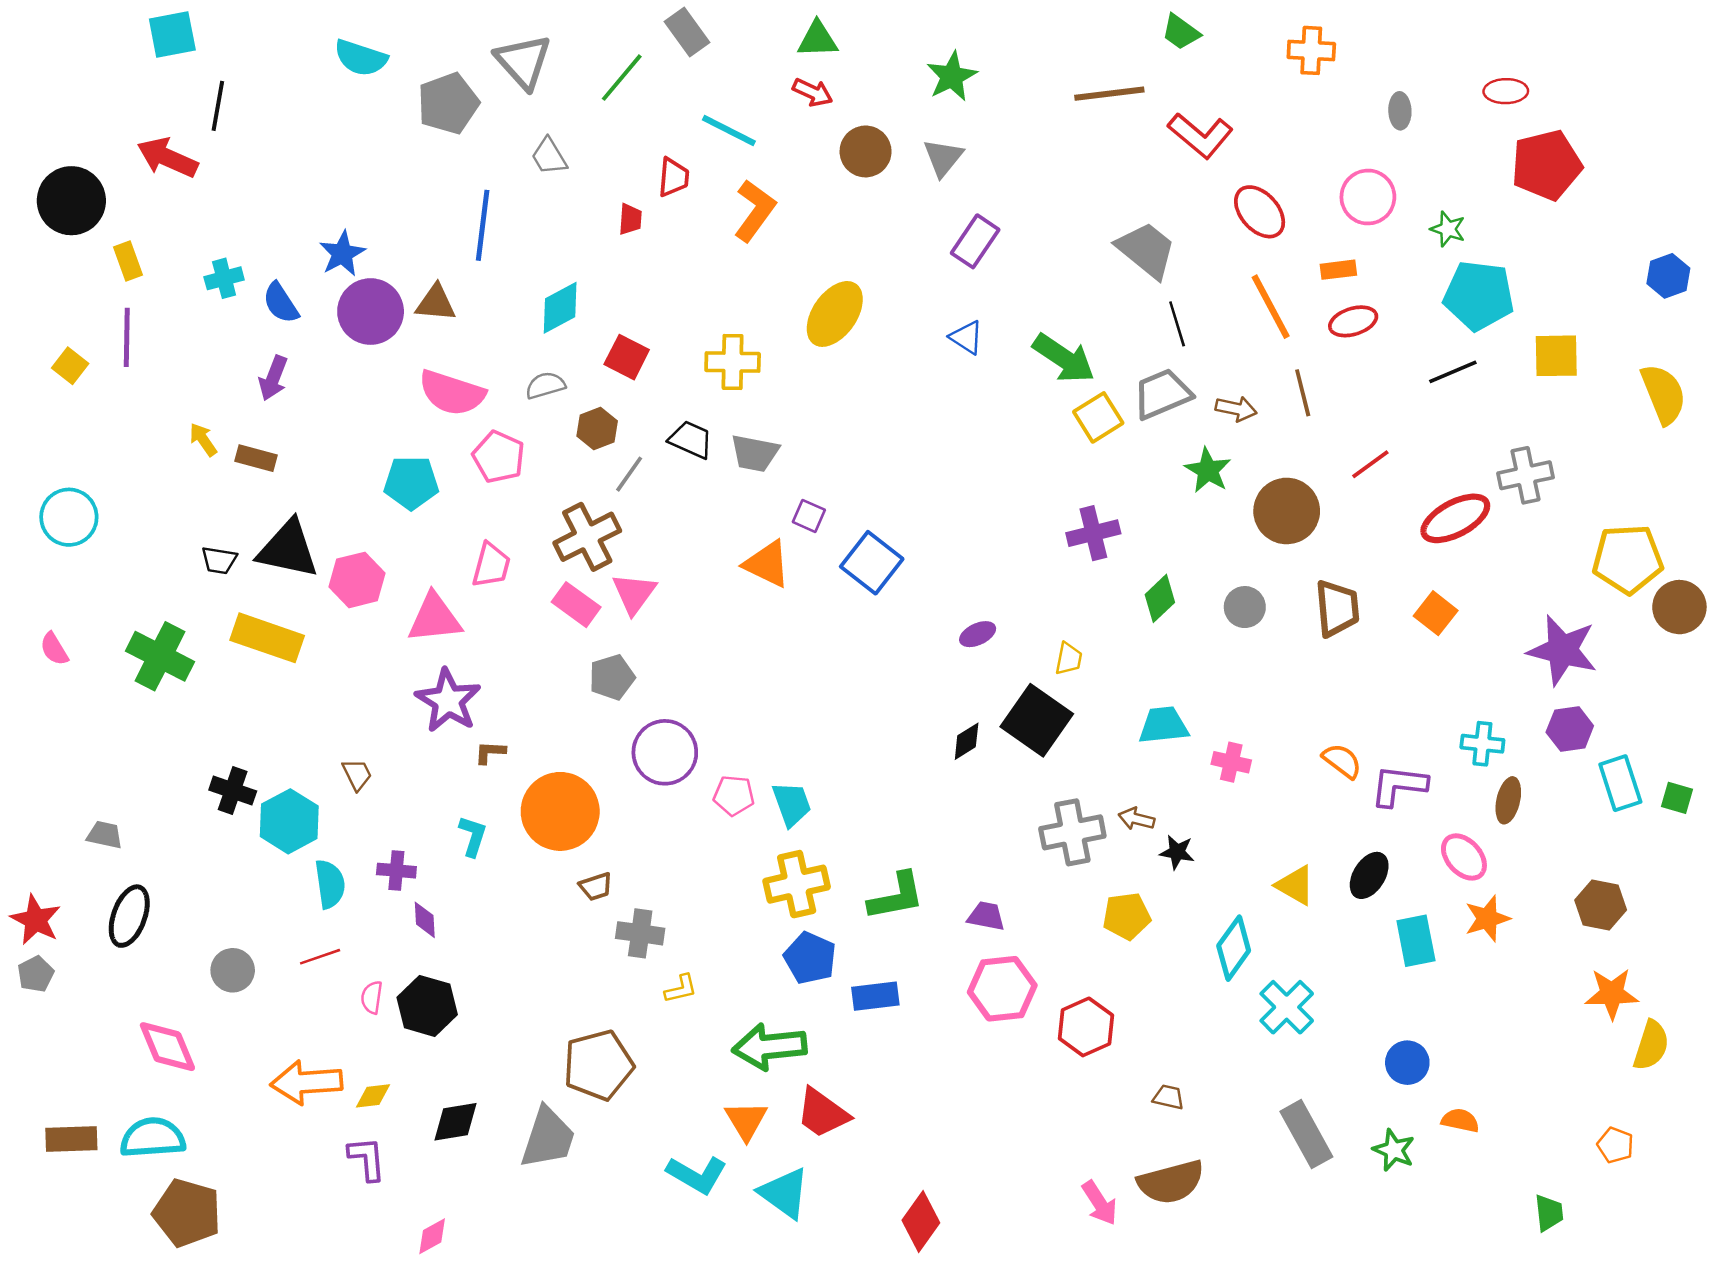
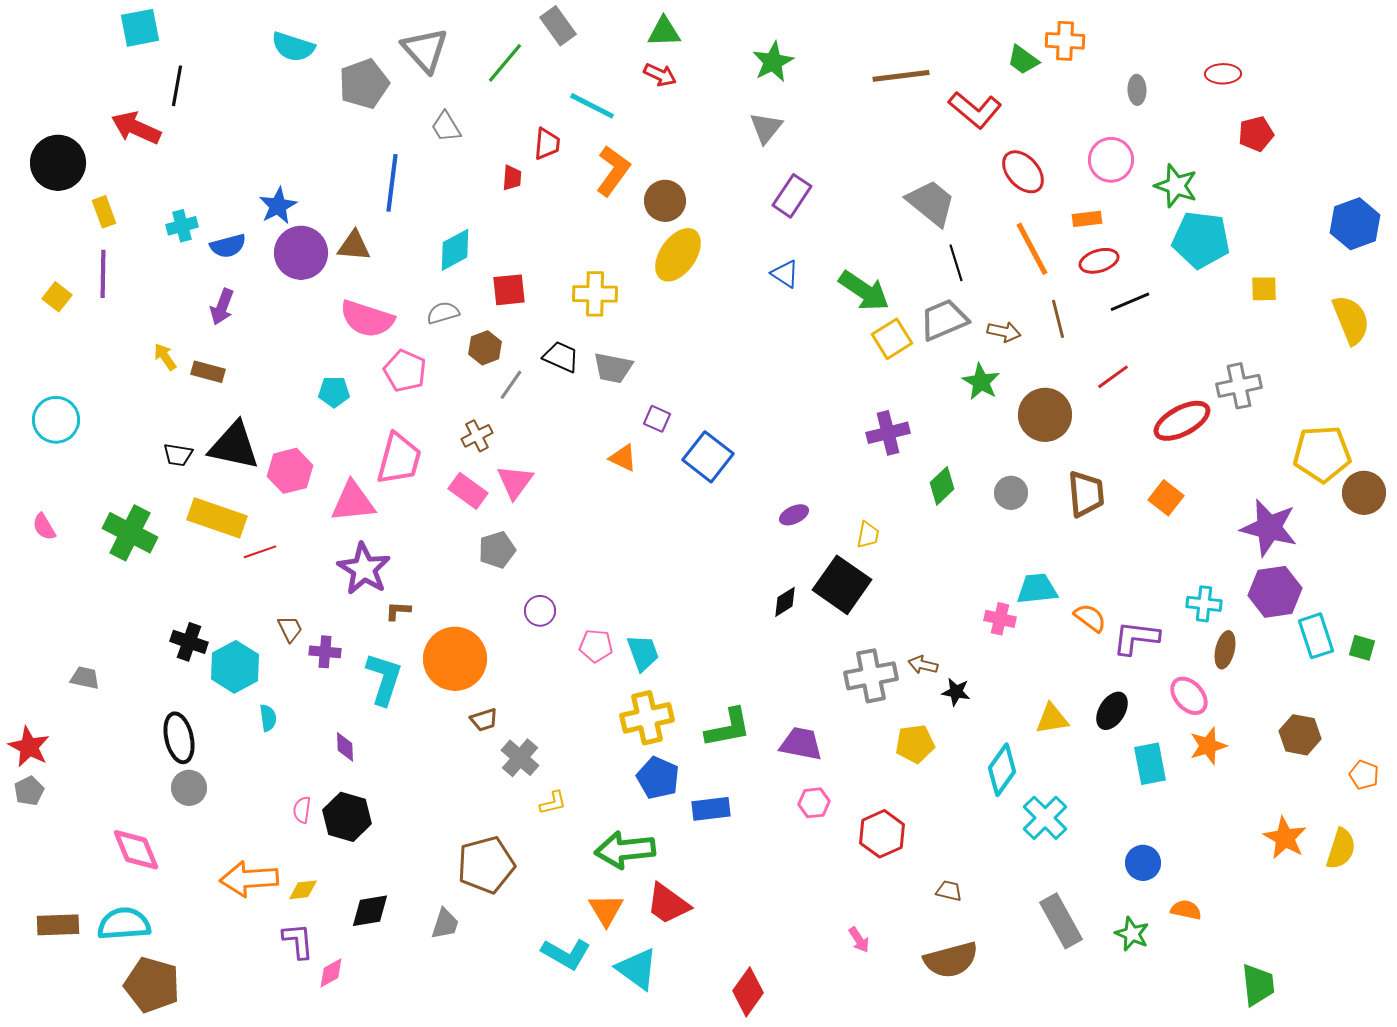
green trapezoid: (1181, 32) -> (1023, 60), moved
brown circle: (866, 151) -> (665, 201), moved
red pentagon: (1546, 165) -> (1256, 134), size x0.6
green star: (1448, 229) -> (1176, 186), size x1.5
blue hexagon: (1668, 276) -> (1355, 224), size x1.4
blue semicircle: (281, 303) -> (228, 246), turned -72
yellow square: (1556, 356) -> (1264, 289), size x0.7
red square: (627, 357) -> (509, 290), turned -33
black line: (1453, 372) -> (1130, 302), moved
cyan pentagon: (411, 483) -> (334, 392), size x0.7
brown cross: (587, 537) -> (477, 436), size x0.6
orange triangle: (767, 564) -> (623, 458), size x0.7
pink trapezoid: (491, 565) -> (399, 459), size x1.4
cyan trapezoid: (1164, 725) -> (1037, 589), moved
purple hexagon: (1570, 729) -> (1275, 592), size x1.4
purple circle: (665, 752) -> (540, 611), size x0.6
cyan L-shape: (473, 836) -> (384, 679), size x1.6
purple cross: (396, 871) -> (325, 652), moved
cyan semicircle: (330, 884) -> (268, 718), size x0.7
yellow triangle: (1295, 885) -> (1052, 719), turned -39
black ellipse: (129, 916) -> (179, 738), moved, turned -33
purple trapezoid: (986, 916) -> (801, 744), size x1.4
gray cross: (640, 933) -> (520, 758), turned 33
red line: (320, 957) -> (260, 552), moved
pink hexagon: (1002, 989) -> (814, 803), size x0.6
orange star: (1612, 994) -> (1285, 838), moved, turned 30
gray trapezoid: (548, 1138) -> (445, 924), size x0.6
orange pentagon: (1615, 1145) -> (1364, 775), moved
pink arrow: (1099, 1203) -> (859, 940), moved, size x0.7
green trapezoid: (1549, 1213) -> (1258, 985), size x1.4
pink diamond: (432, 1236) -> (331, 973), moved

